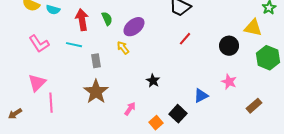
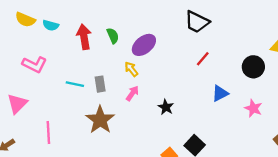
pink L-shape: (39, 44) -> (34, 65), turned -30
cyan line: (74, 45) -> (75, 84), moved
pink triangle: (37, 83) -> (17, 104), moved
blue triangle: (201, 96) -> (220, 93), moved
pink arrow: (130, 109) -> (132, 93), moved

